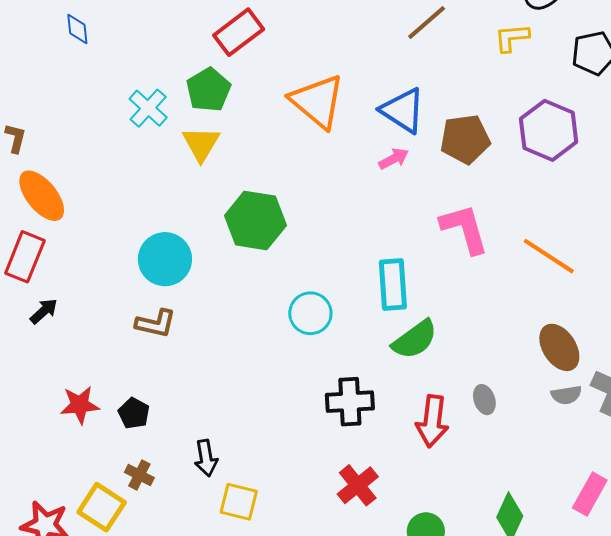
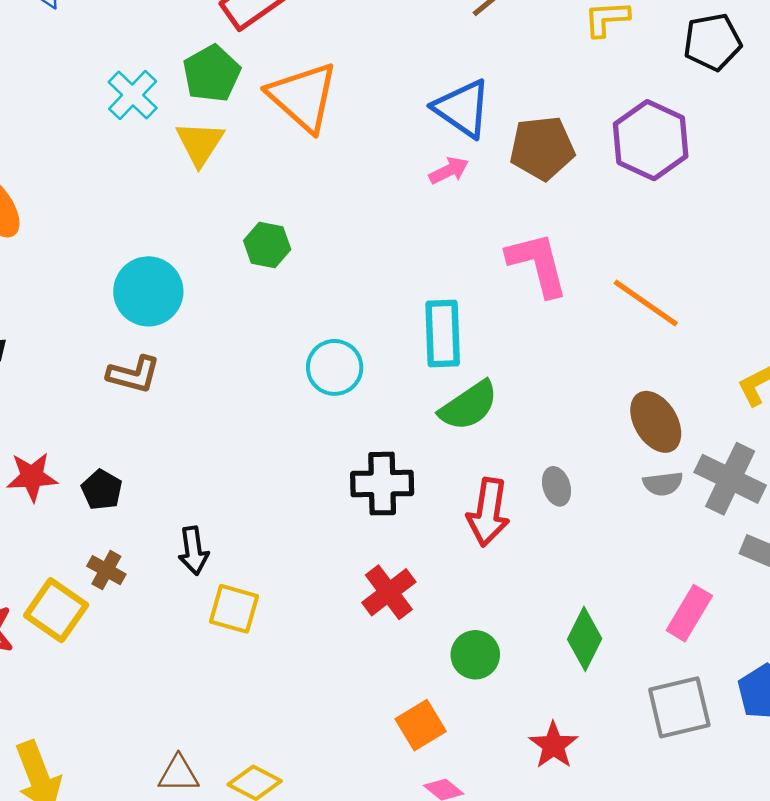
orange triangle: (317, 101) -> (303, 97), moved
green hexagon: (255, 221) -> (267, 245), size x0.6

